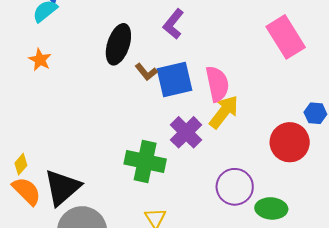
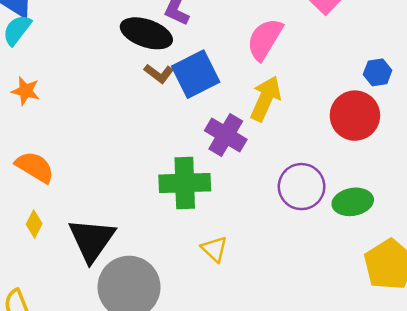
black ellipse: (118, 44) -> (146, 33), moved, turned -75
pink semicircle: (217, 84) -> (265, 39), moved, turned -123
orange semicircle: (27, 191) -> (35, 167), moved

